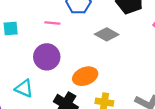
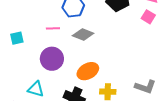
gray diamond: (107, 34) -> (83, 34), moved

